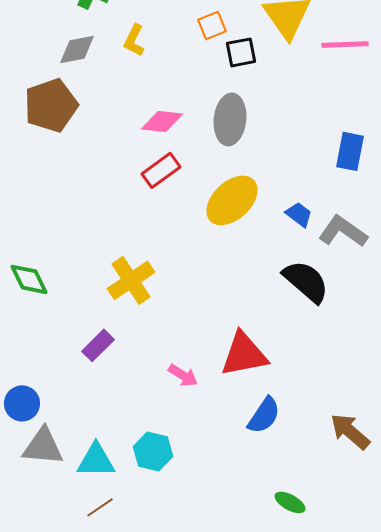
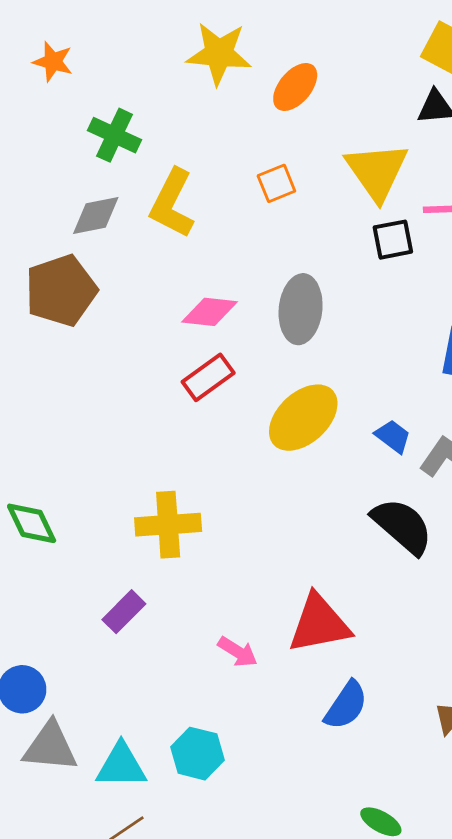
yellow L-shape: (134, 40) -> (172, 203), size x1.6
black square: (241, 52) -> (393, 240), moved
yellow cross: (131, 280) -> (168, 525), turned 30

